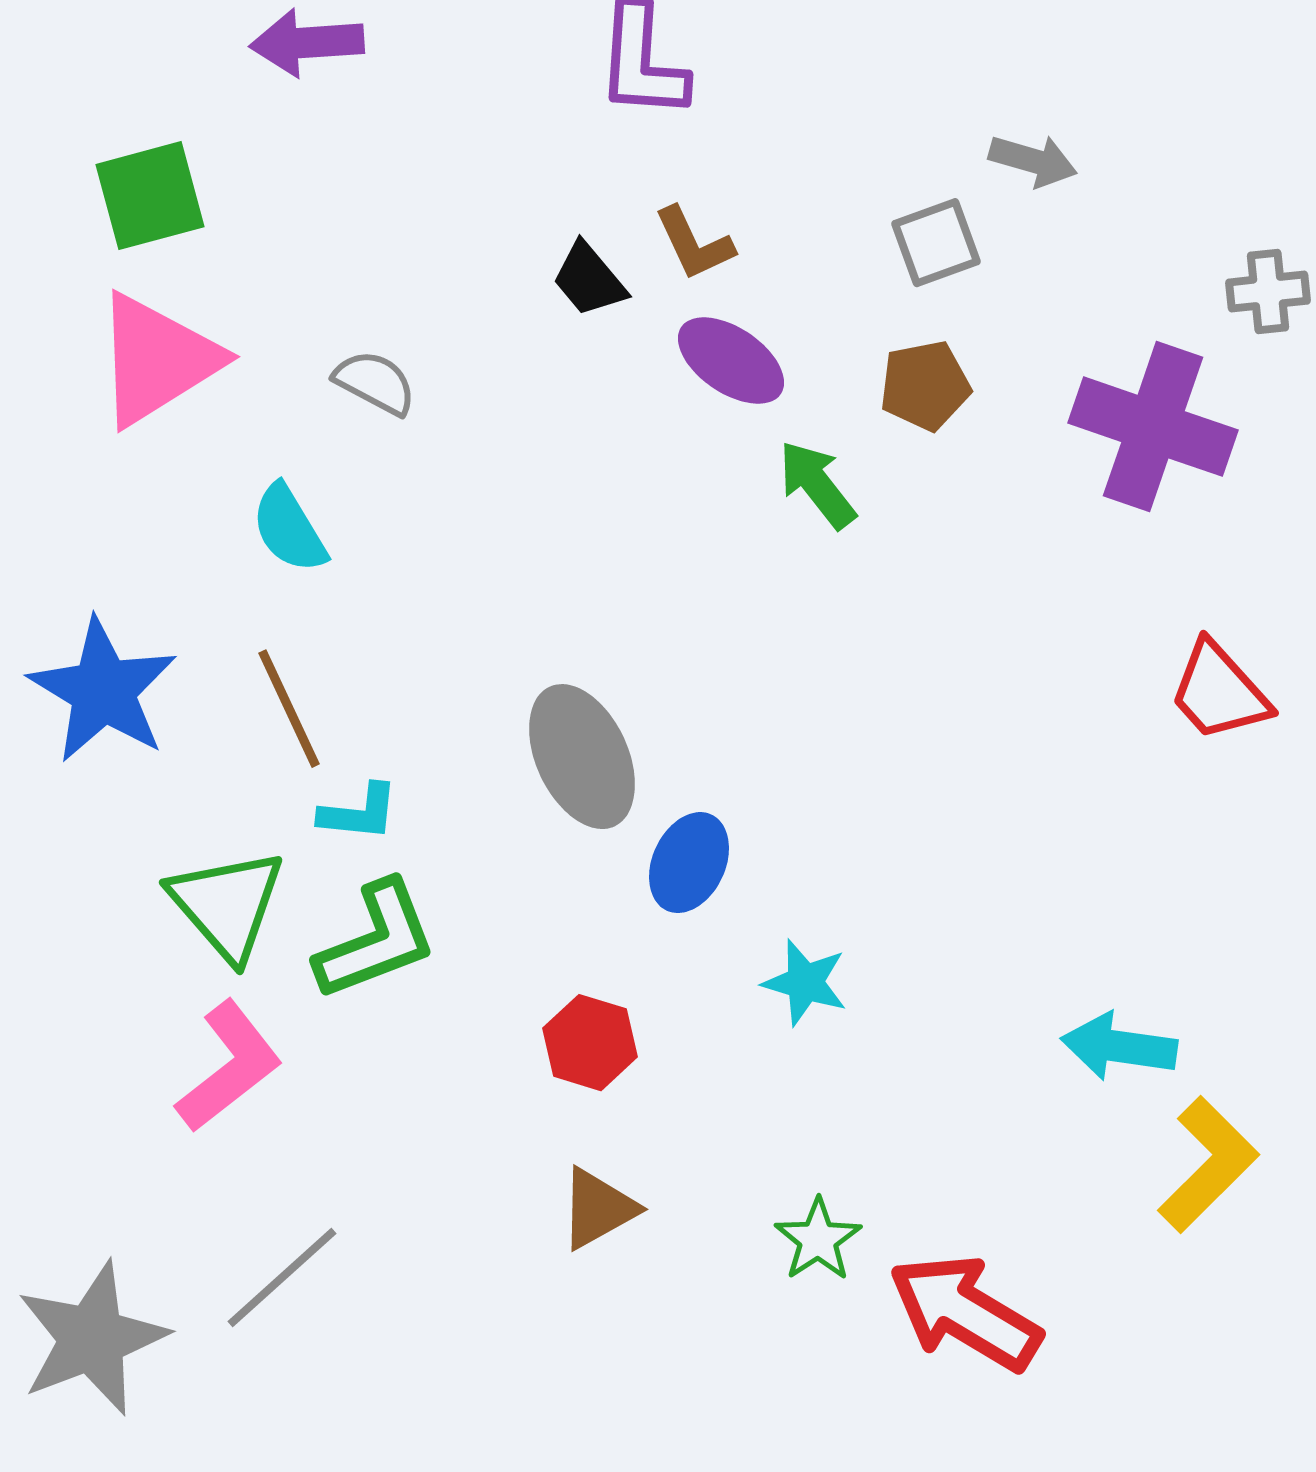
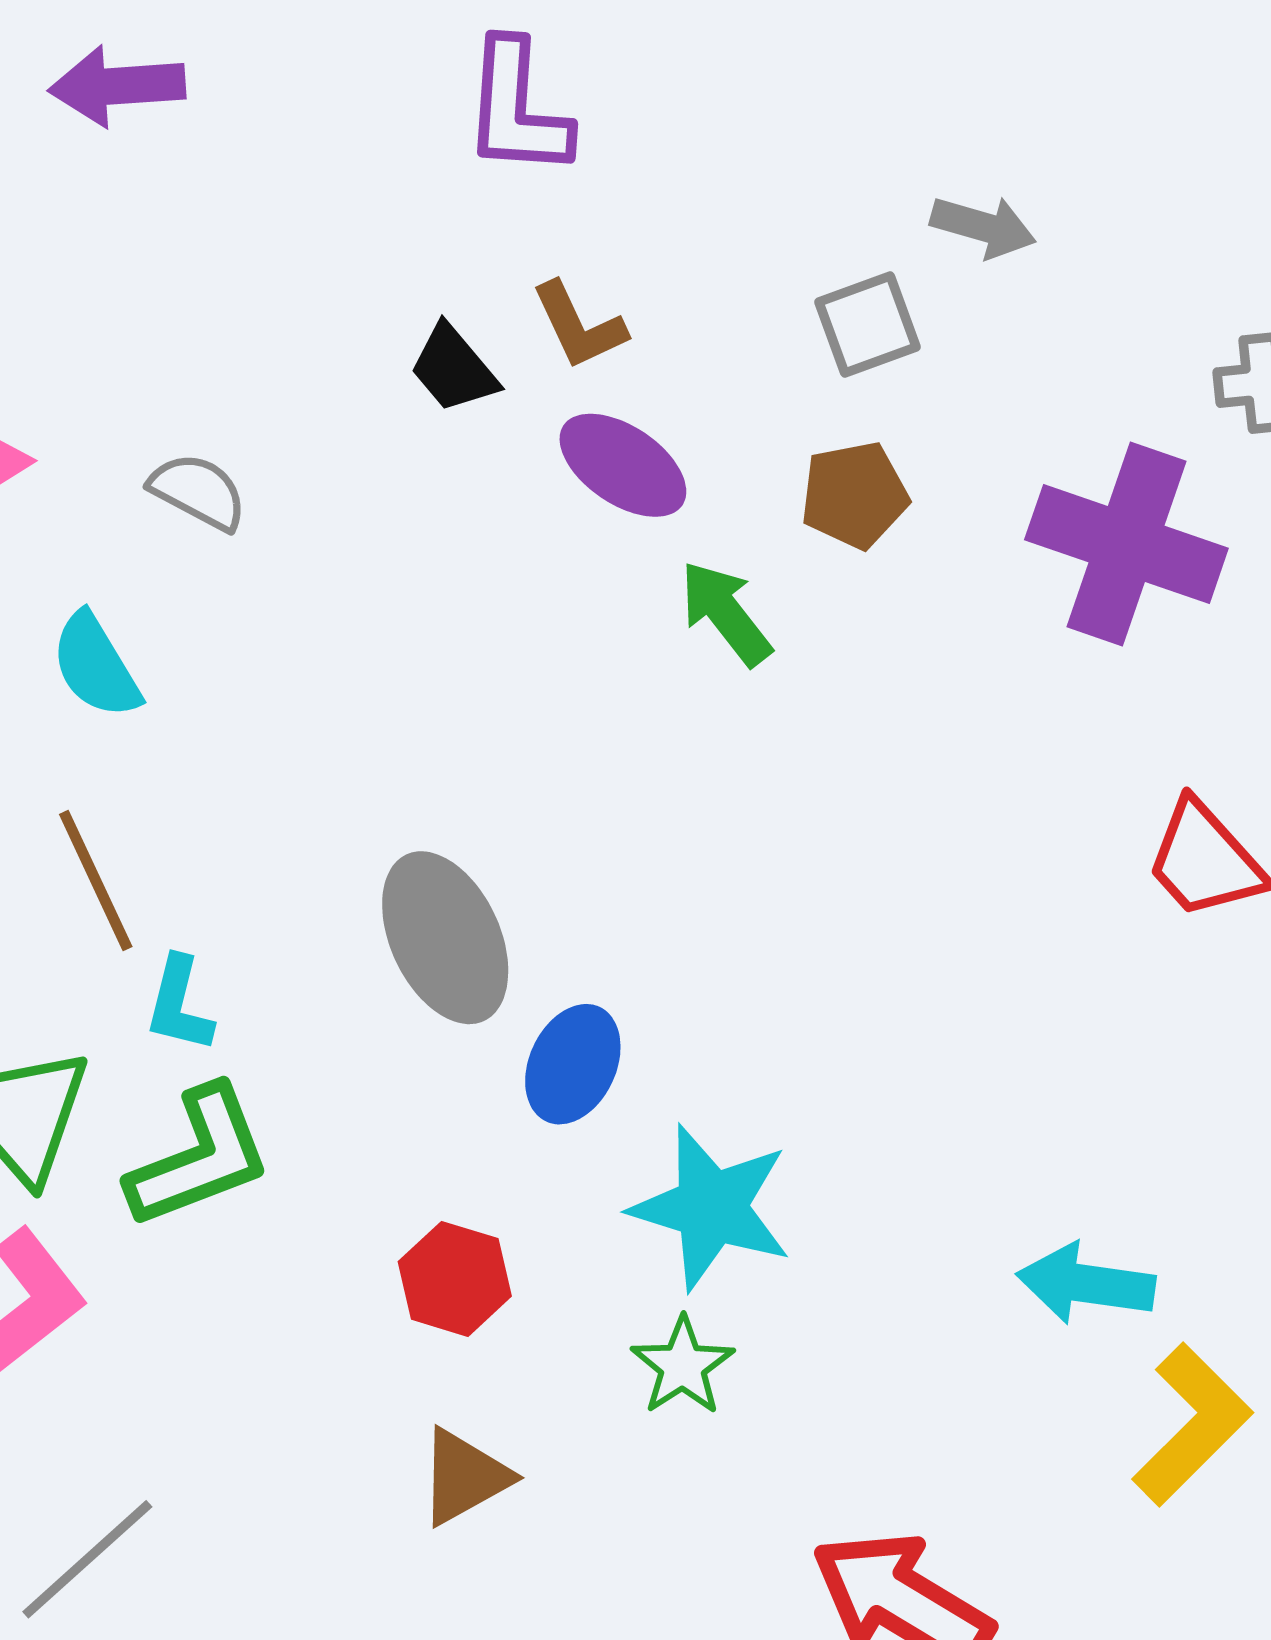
cyan L-shape: (359, 813) -> (179, 1005), turned 98
cyan star: (805, 983) -> (711, 1207), size x1.6
green star: (818, 1240) -> (683, 1366), moved

